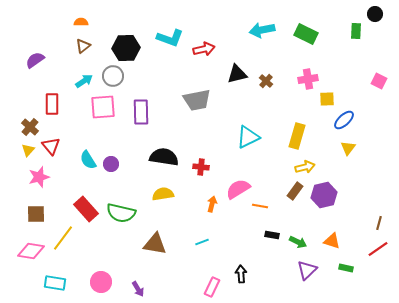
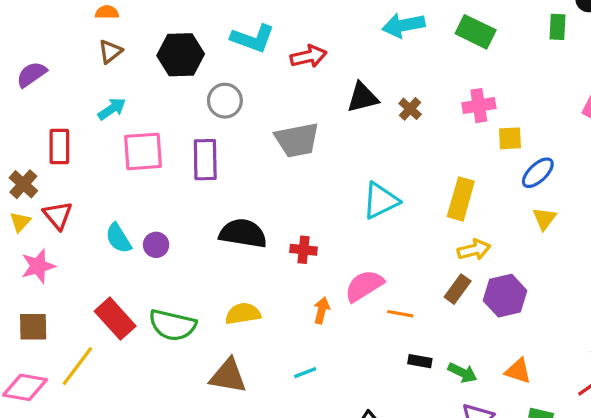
gray circle: (113, 76) -> (225, 101), moved
yellow semicircle: (163, 194) -> (243, 314), moved

